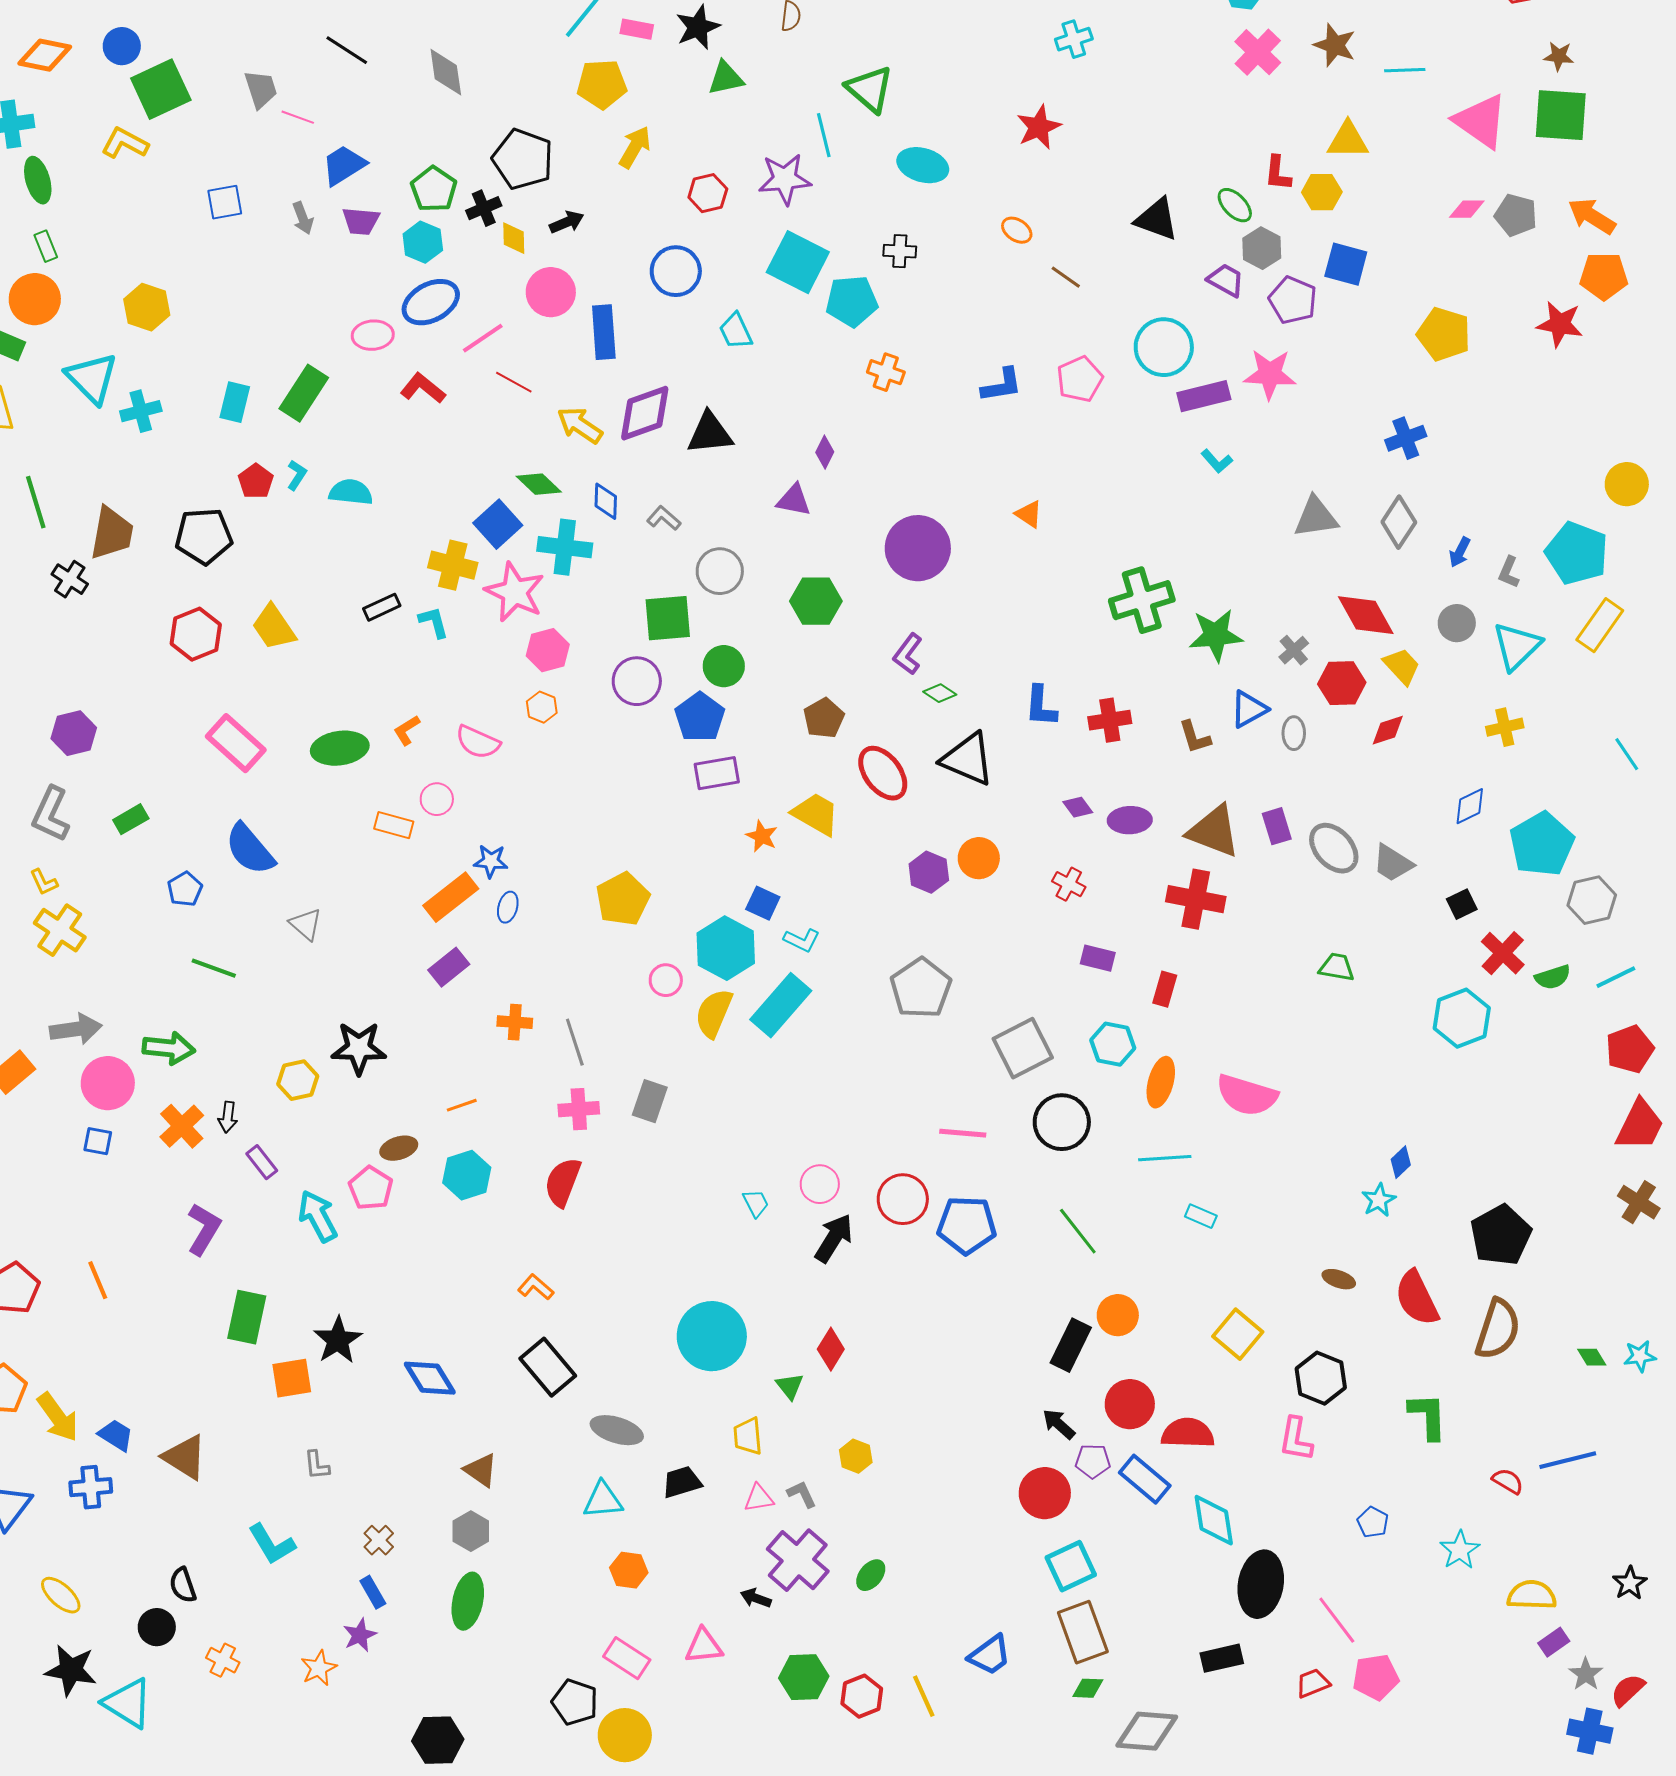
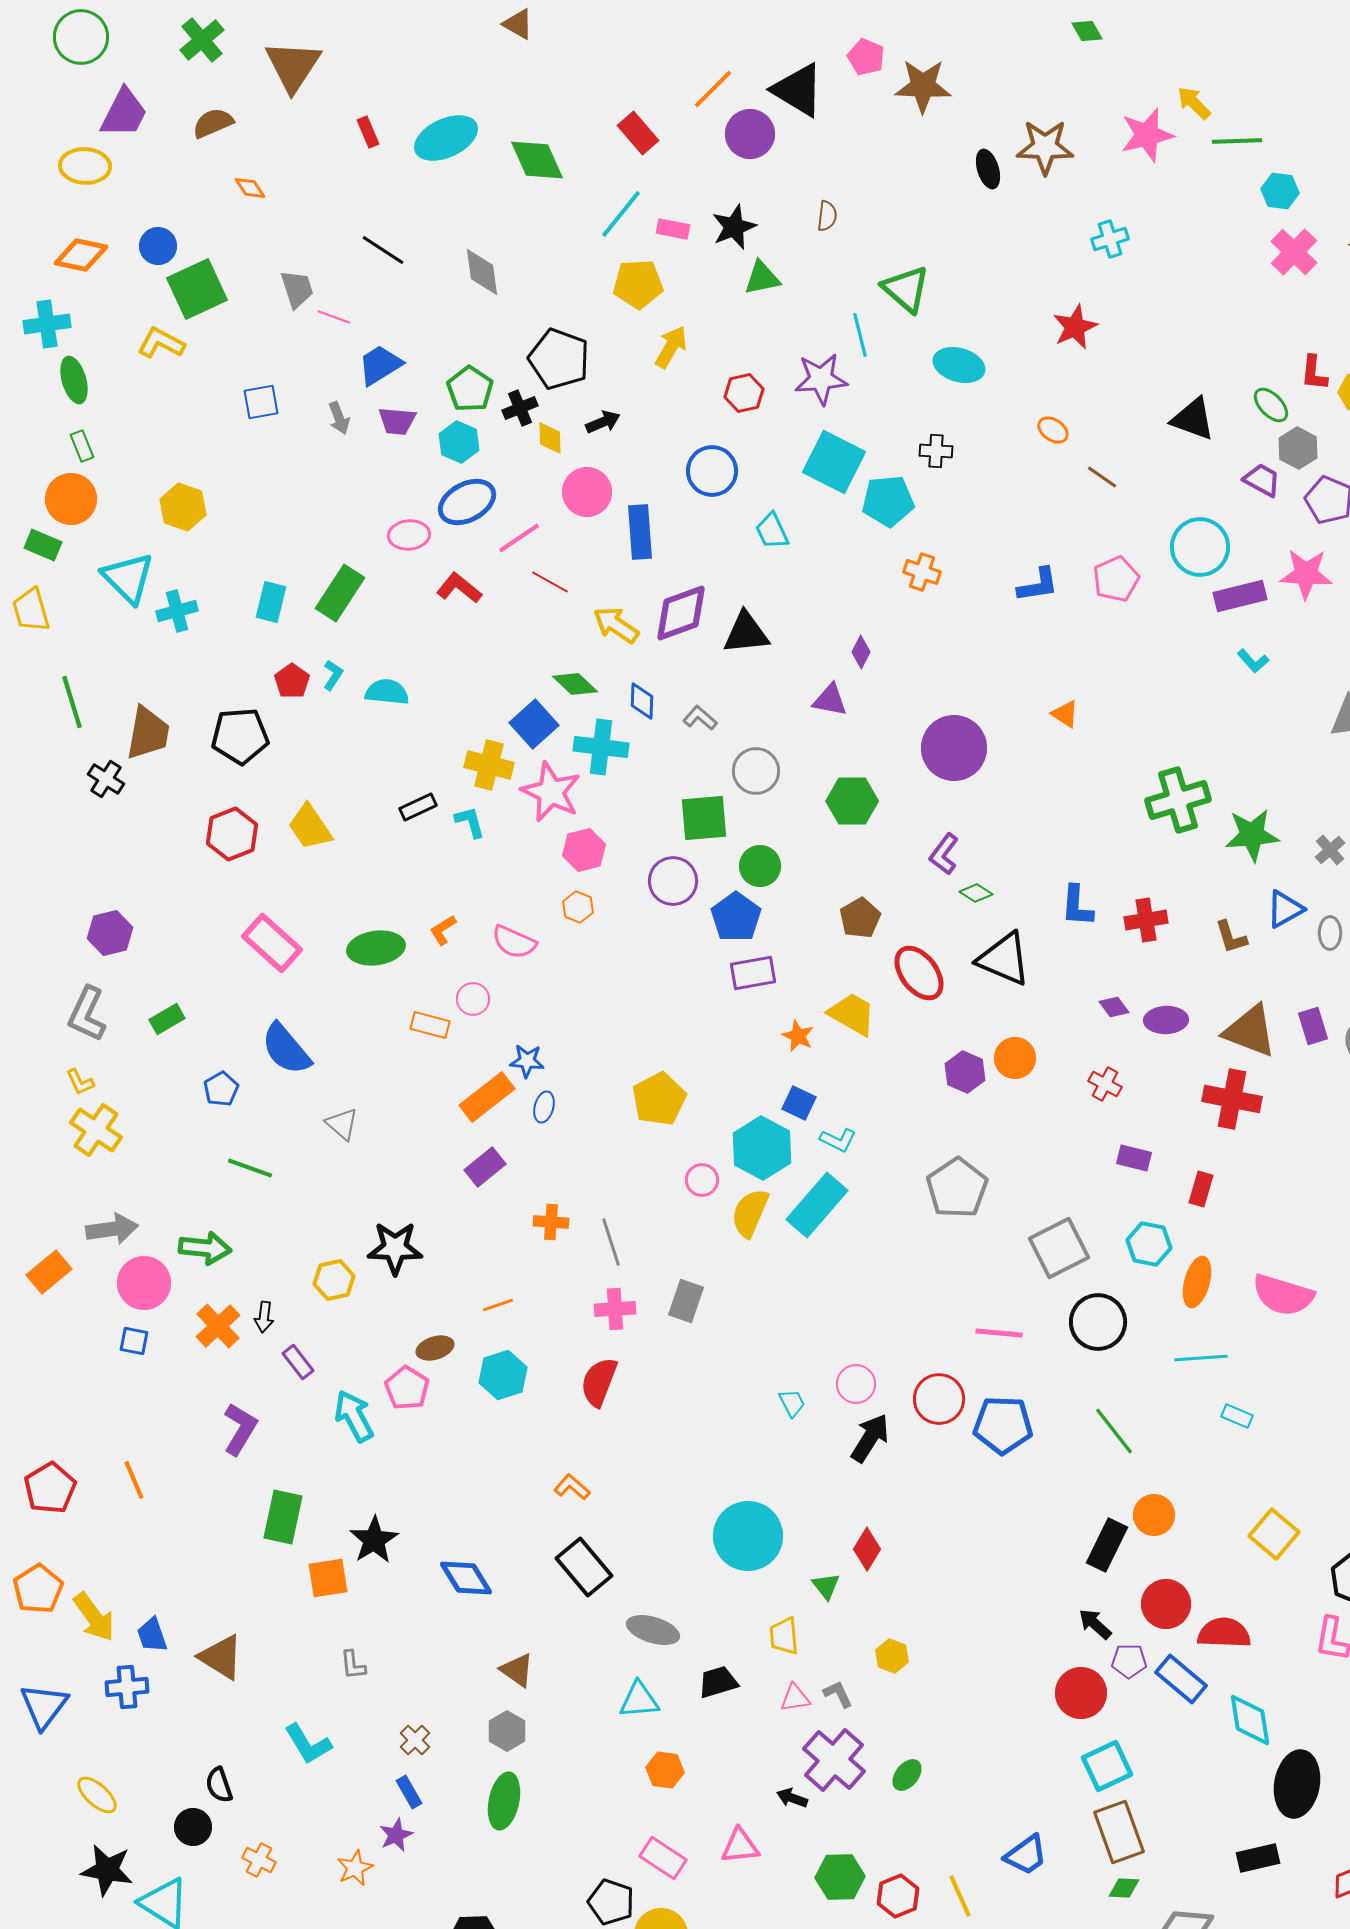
blue trapezoid: (116, 1435) -> (152, 1635), turned -141

